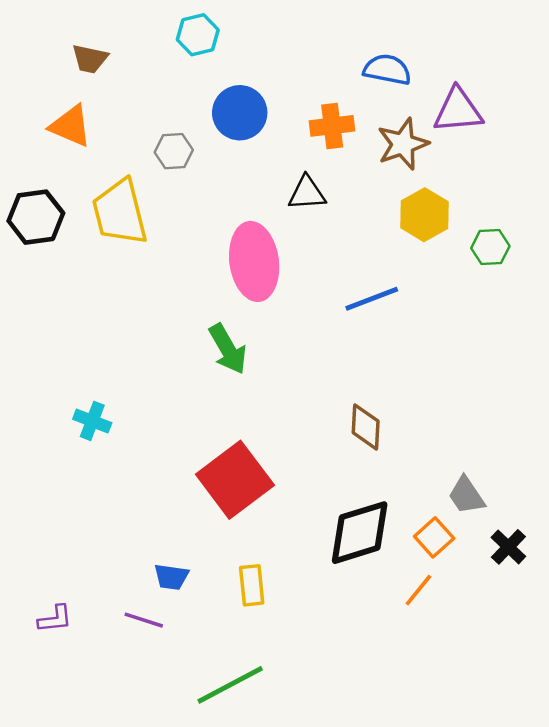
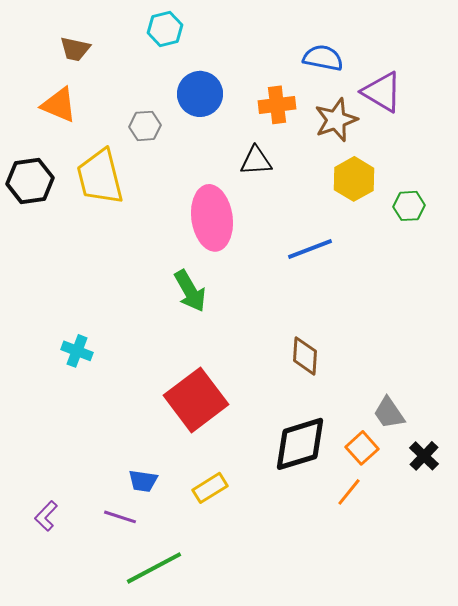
purple triangle: (458, 110) -> (382, 92), turned 36
yellow rectangle: (252, 585) -> (210, 488), turned 64
purple L-shape: (55, 619) -> (46, 516), turned 140
green line: (230, 685) -> (154, 568), moved

